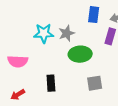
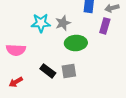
black rectangle: (51, 83) -> (48, 71), turned -49
gray square: (95, 83) -> (69, 71), moved

